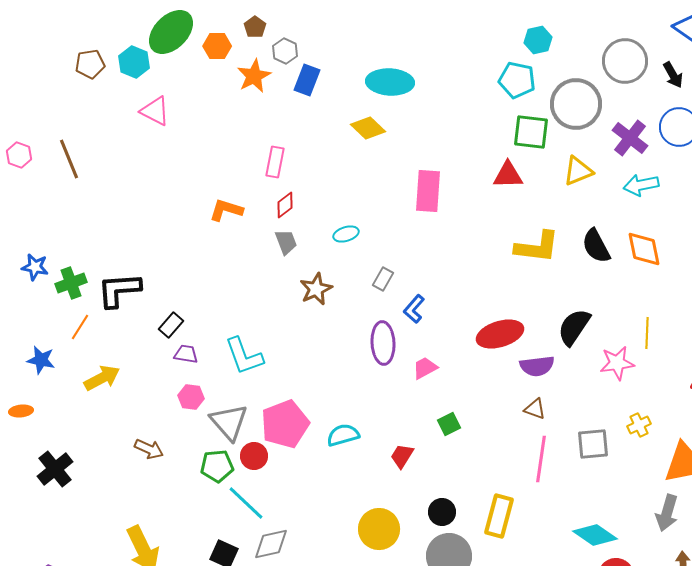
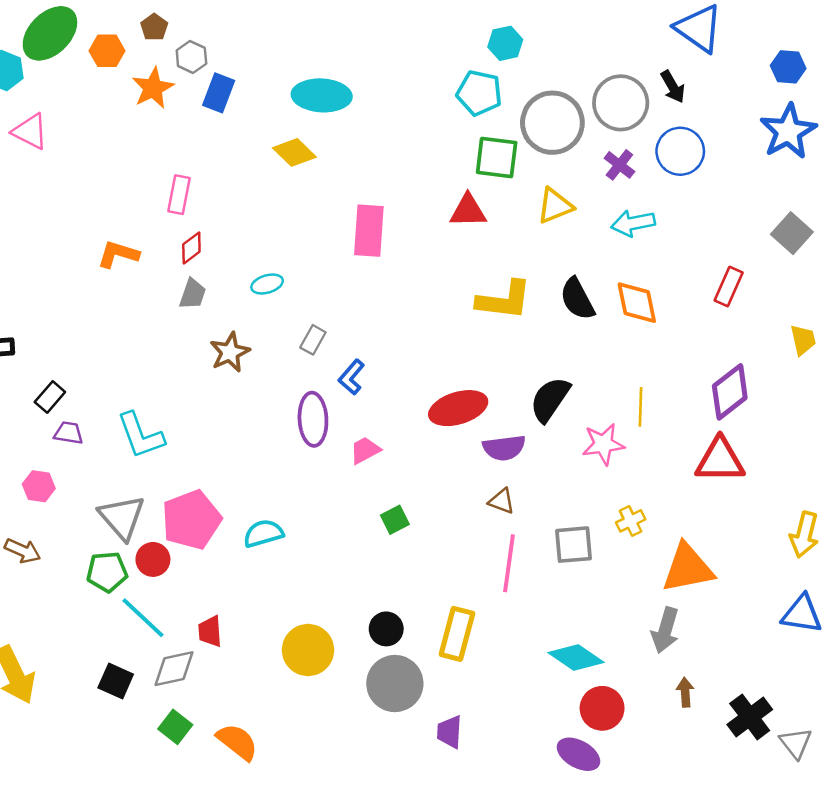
gray circle: (625, 61) -> (621, 103), moved
purple cross: (630, 138) -> (619, 165), size x0.7
gray trapezoid: (286, 242) -> (193, 294), turned 40
pink hexagon: (191, 397) -> (39, 486), moved
red trapezoid: (402, 456) -> (210, 631), moved, turned -36

